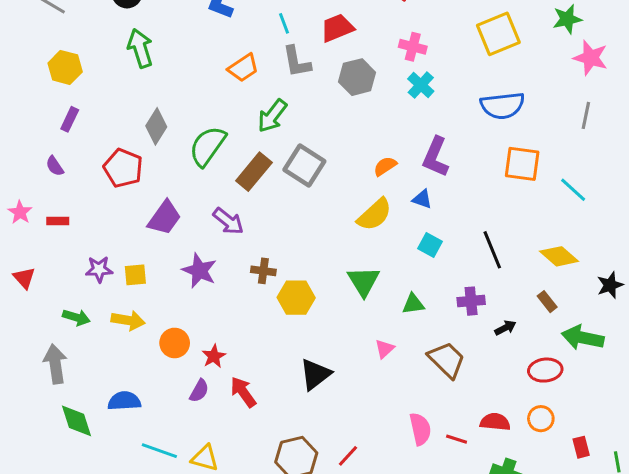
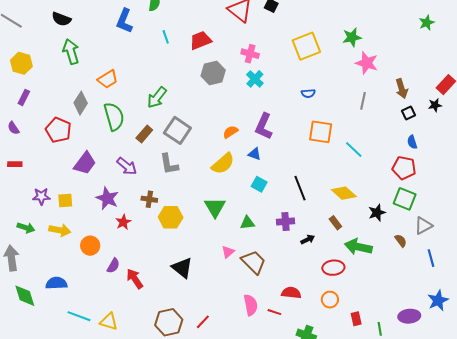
gray L-shape: (297, 62) -> (169, 164), moved
orange trapezoid: (243, 68) -> (108, 79), moved
blue semicircle: (502, 106) -> (308, 93), size x0.5
green semicircle: (208, 146) -> (114, 117), turned 128
brown rectangle: (254, 172) -> (144, 134), size x0.7
red star: (214, 356) -> (123, 222), moved
brown trapezoid: (447, 360) -> (254, 262), moved
black triangle: (315, 374) -> (182, 268), turned -45
purple semicircle: (199, 391) -> (113, 266), moved
red semicircle: (495, 422) -> (291, 293), moved

